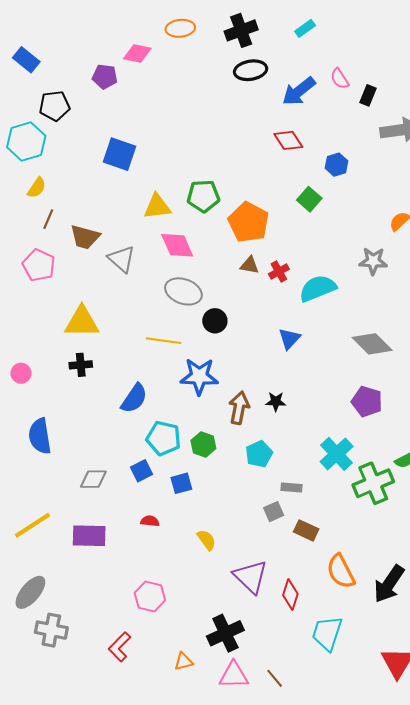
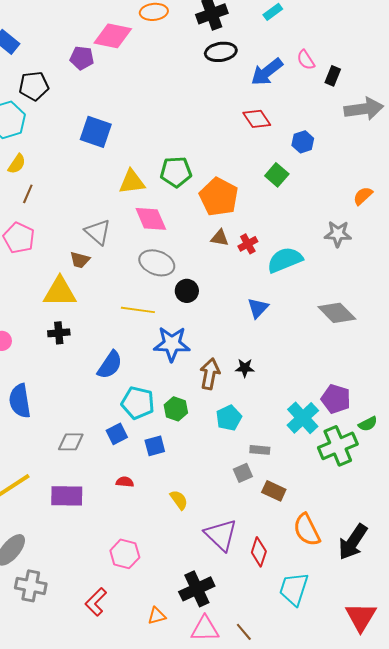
pink diamond: (137, 53) -> (113, 36), size x1.4
brown trapezoid: (85, 237) -> (80, 260), moved, size x0.7
purple pentagon: (367, 402) -> (336, 399), moved

